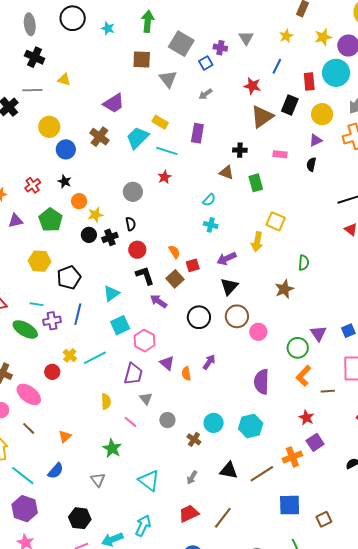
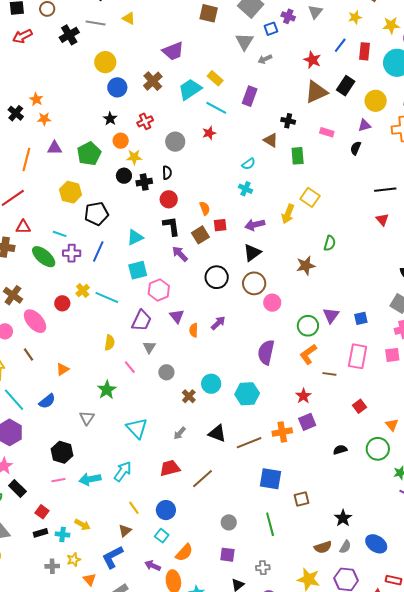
gray triangle: (168, 79) -> (244, 42), moved
red rectangle: (309, 81) -> (365, 51), moved
red cross: (33, 185) -> (145, 121), moved
cyan line: (95, 358) -> (107, 298), turned 40

